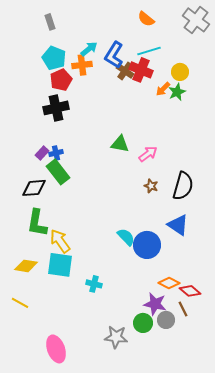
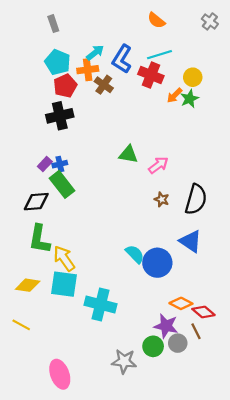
gray cross: (196, 20) -> (210, 21), size x0.6
brown cross: (125, 71) -> (104, 85), moved
cyan cross: (94, 284) -> (101, 305), size x1.8

